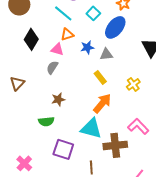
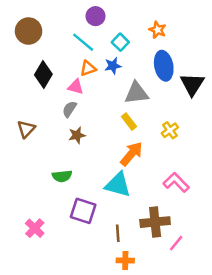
blue ellipse: (115, 27) -> (164, 66), moved, turned -50
blue star: (87, 47) -> (113, 66), moved
gray triangle: (106, 54) -> (136, 93), size x1.5
brown star: (58, 99) -> (77, 135), moved
brown cross: (115, 145) -> (155, 222), moved

